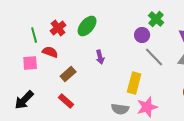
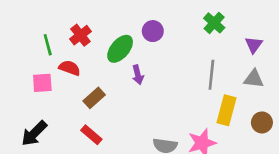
green ellipse: (87, 26) -> (120, 49), moved
purple circle: (142, 35) -> (153, 31), moved
gray line: (154, 57) -> (211, 75), turned 50
yellow rectangle: (134, 83) -> (226, 110), moved

